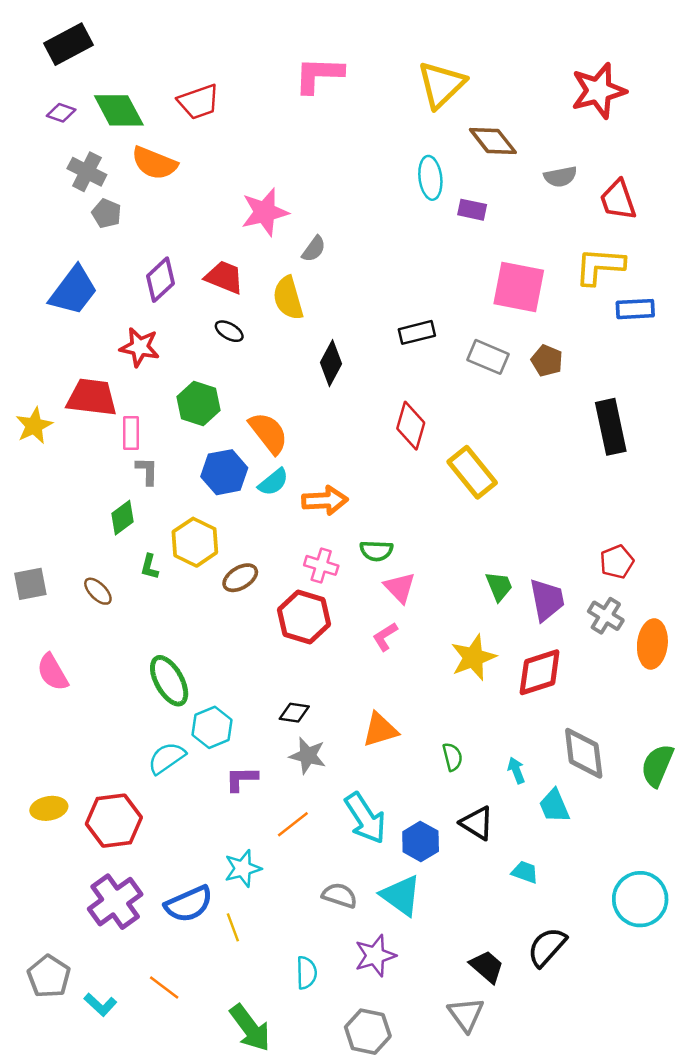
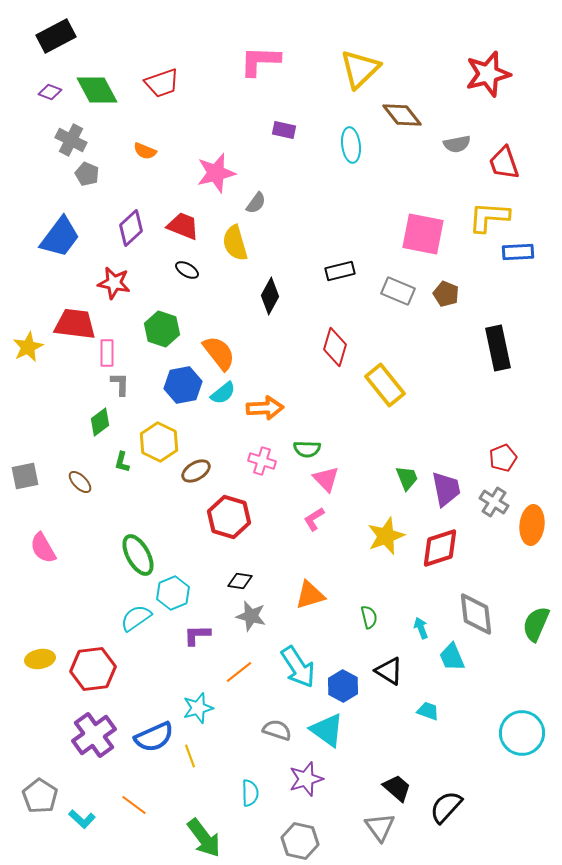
orange semicircle: (154, 163) -> (145, 151), moved, size x0.6
purple rectangle: (472, 210) -> (284, 130), moved
red hexagon: (304, 617) -> (229, 517), moved
black semicircle: (547, 947) -> (446, 807), moved

